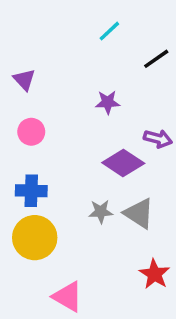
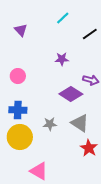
purple triangle: (24, 80) -> (21, 30), moved
gray star: (101, 212) -> (50, 124), moved
red star: (154, 274) -> (89, 148), moved

